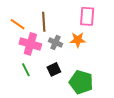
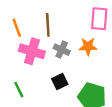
orange line: (18, 24) -> (17, 28), turned 35
green line: (26, 70) -> (19, 90), moved

